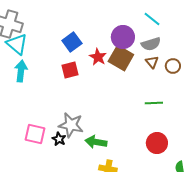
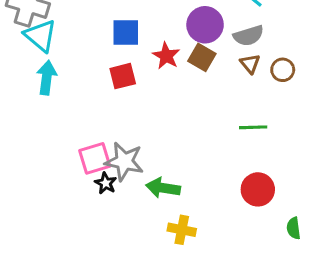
blue square: (72, 42) -> (126, 33), turned 36
brown square: (121, 58) -> (202, 57), size x0.7
pink square: (35, 134) -> (95, 158), moved, turned -30

